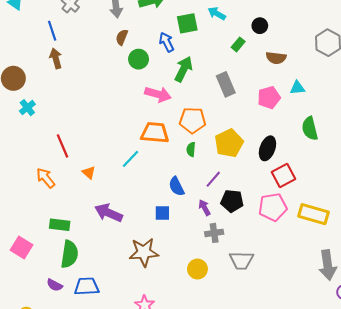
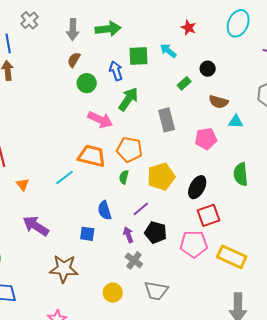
cyan triangle: (297, 88) -> (236, 122), moved
gray cross: (214, 233) -> (134, 260), turned 36

